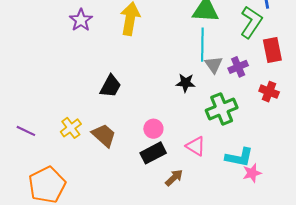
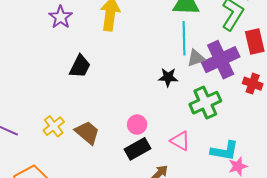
gray triangle: (214, 65) -> (196, 58), turned 48
purple cross: (238, 67) -> (221, 60), size x1.8
black trapezoid: (110, 86) -> (80, 66), moved

